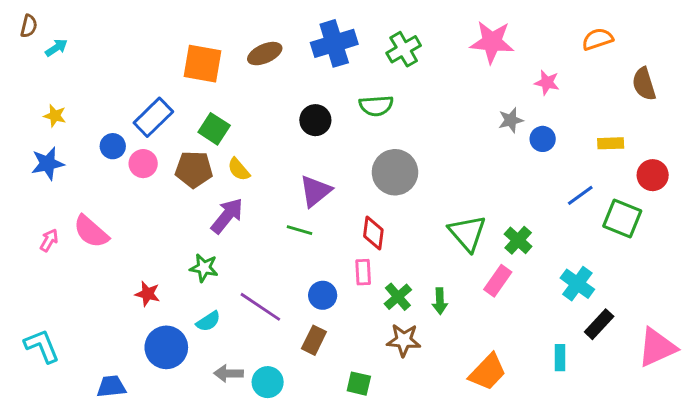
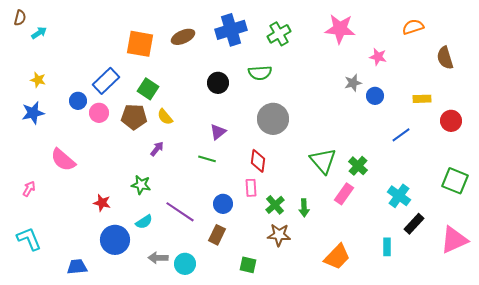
purple triangle: (315, 191) -> (218, 132), size x0.7
purple arrow: (227, 216) -> (157, 149), size x0.6
green square: (622, 219) -> (455, 181), moved
pink arrow: (49, 240) -> (29, 189), moved

